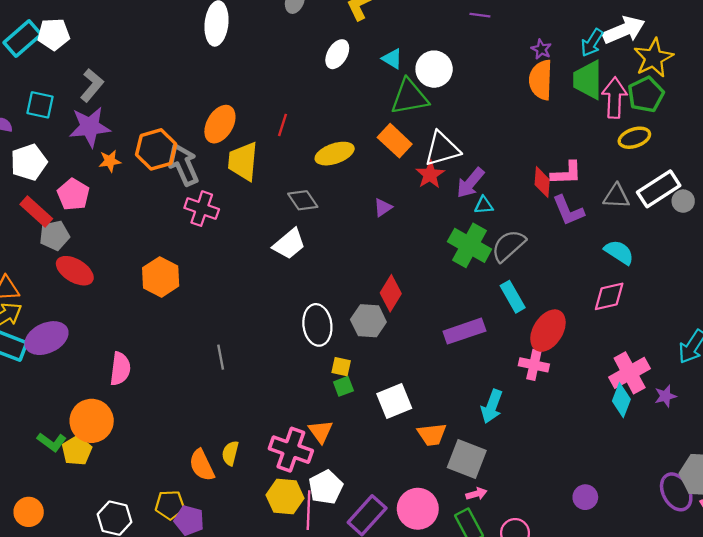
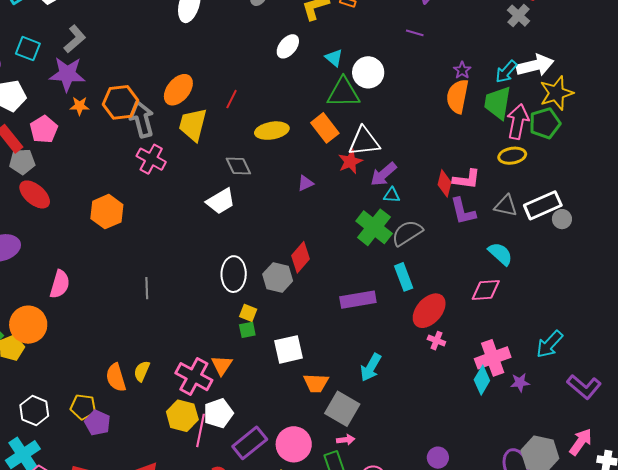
yellow ellipse: (634, 138) -> (512, 156), moved
pink cross: (534, 365) -> (436, 341), moved, size x0.7

